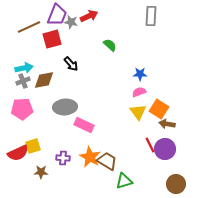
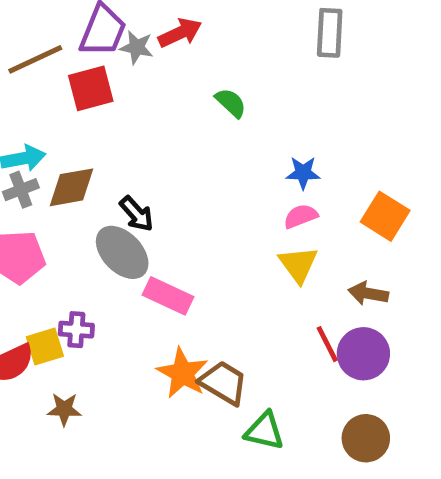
black arrow: (71, 64) -> (137, 214), moved
gray ellipse: (65, 107) -> (122, 252), turned 50
orange square: (159, 109) -> (385, 216), moved
purple cross: (63, 158) -> (76, 330), moved
green triangle: (124, 181) -> (264, 431), turned 30
brown circle: (176, 184) -> (366, 438), moved

